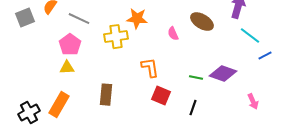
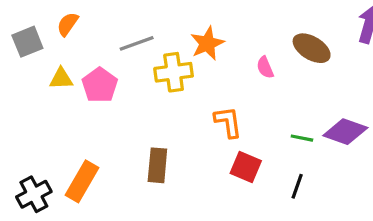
gray line: (79, 19) -> (137, 43), moved, turned -45
orange star: (137, 19) -> (207, 43), turned -30
yellow triangle: (67, 68) -> (61, 79), moved

